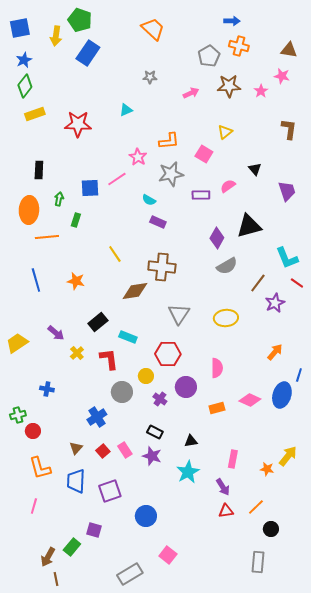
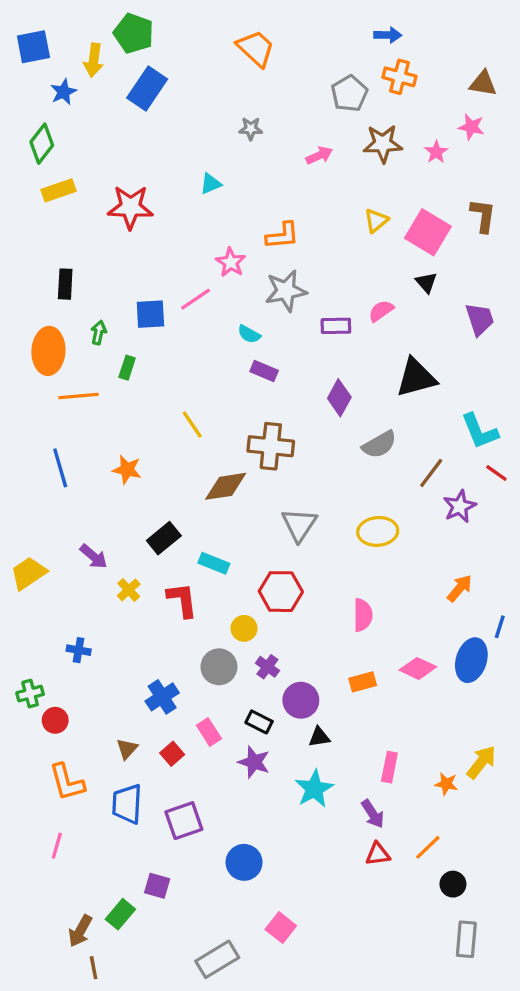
blue star: (24, 60) -> (64, 92), moved
pink square: (204, 154) -> (428, 232), moved, size x1.5
purple diamond: (217, 238) -> (339, 398), moved
purple circle: (186, 387) -> (301, 700), moved
gray circle: (122, 392) -> (219, 667), moved
pink rectangle: (125, 450) -> (209, 732), moved
gray rectangle: (258, 562) -> (466, 939), moved

